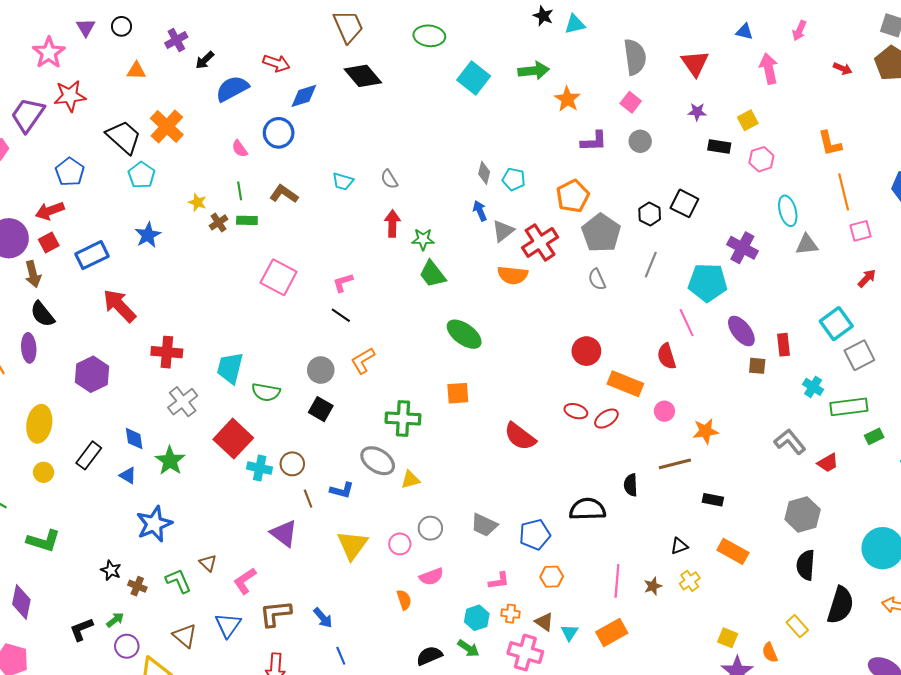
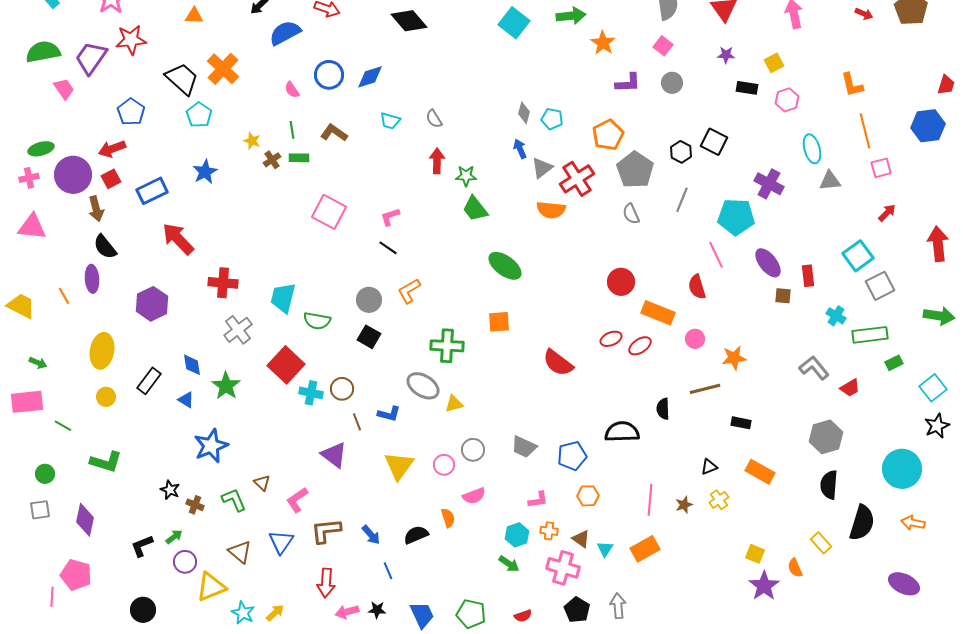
blue diamond: (304, 96) -> (370, 77), moved
red ellipse: (576, 411) -> (611, 339), turned -40
black semicircle: (429, 656) -> (416, 535), moved

